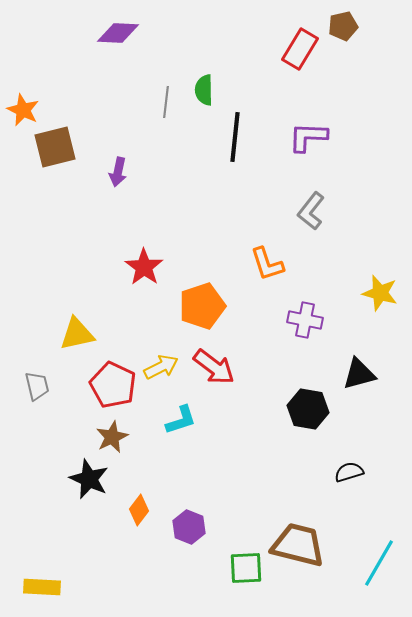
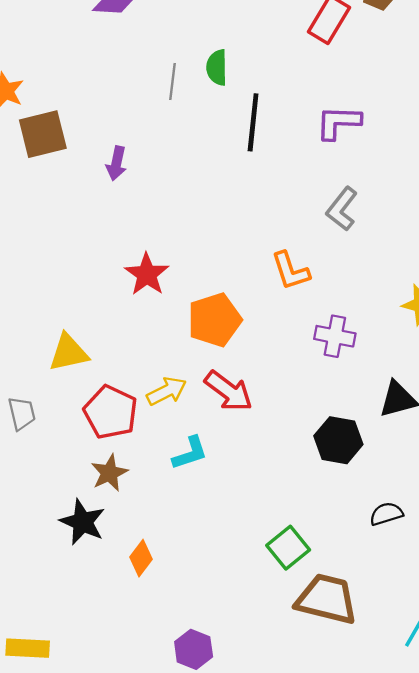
purple hexagon: (189, 527) -> (194, 649), moved
green square: (246, 568) -> (288, 548), moved, turned -36

